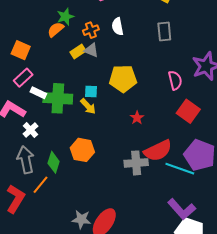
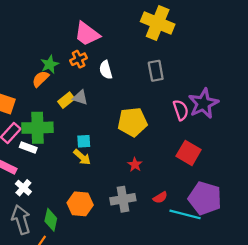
orange cross: (91, 30) -> (79, 59), moved
yellow pentagon: (123, 79) -> (132, 122), moved
pink semicircle: (175, 80) -> (181, 110), moved
green cross: (58, 98) -> (37, 128), moved
red semicircle: (158, 151) -> (160, 198), size x0.5
gray cross: (136, 163) -> (123, 199), moved

